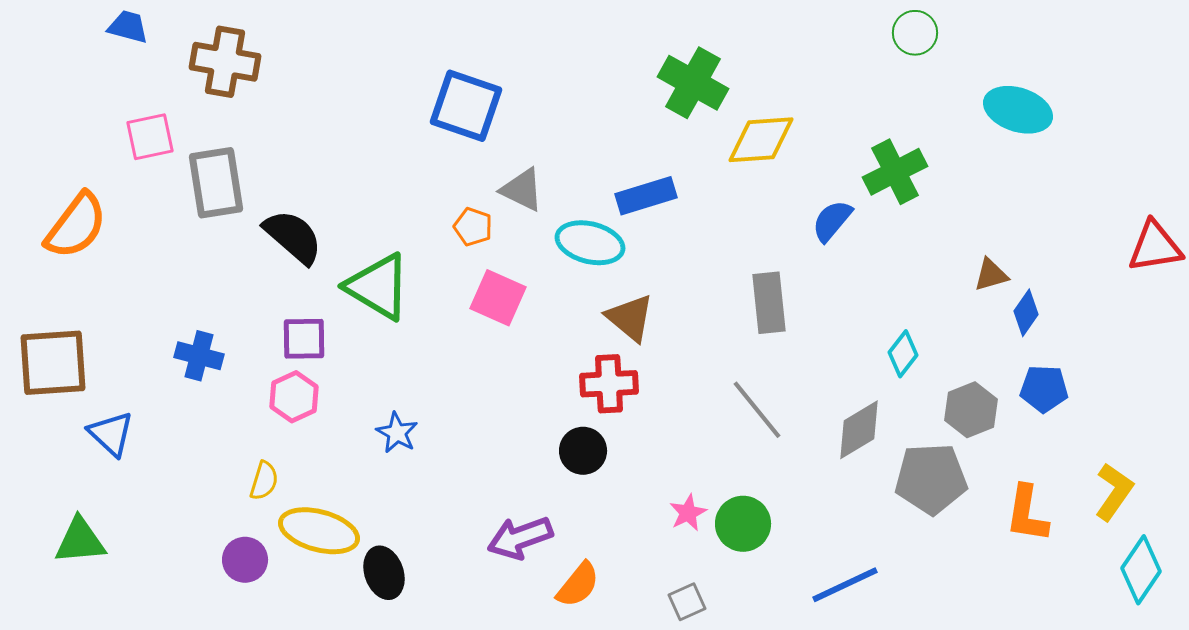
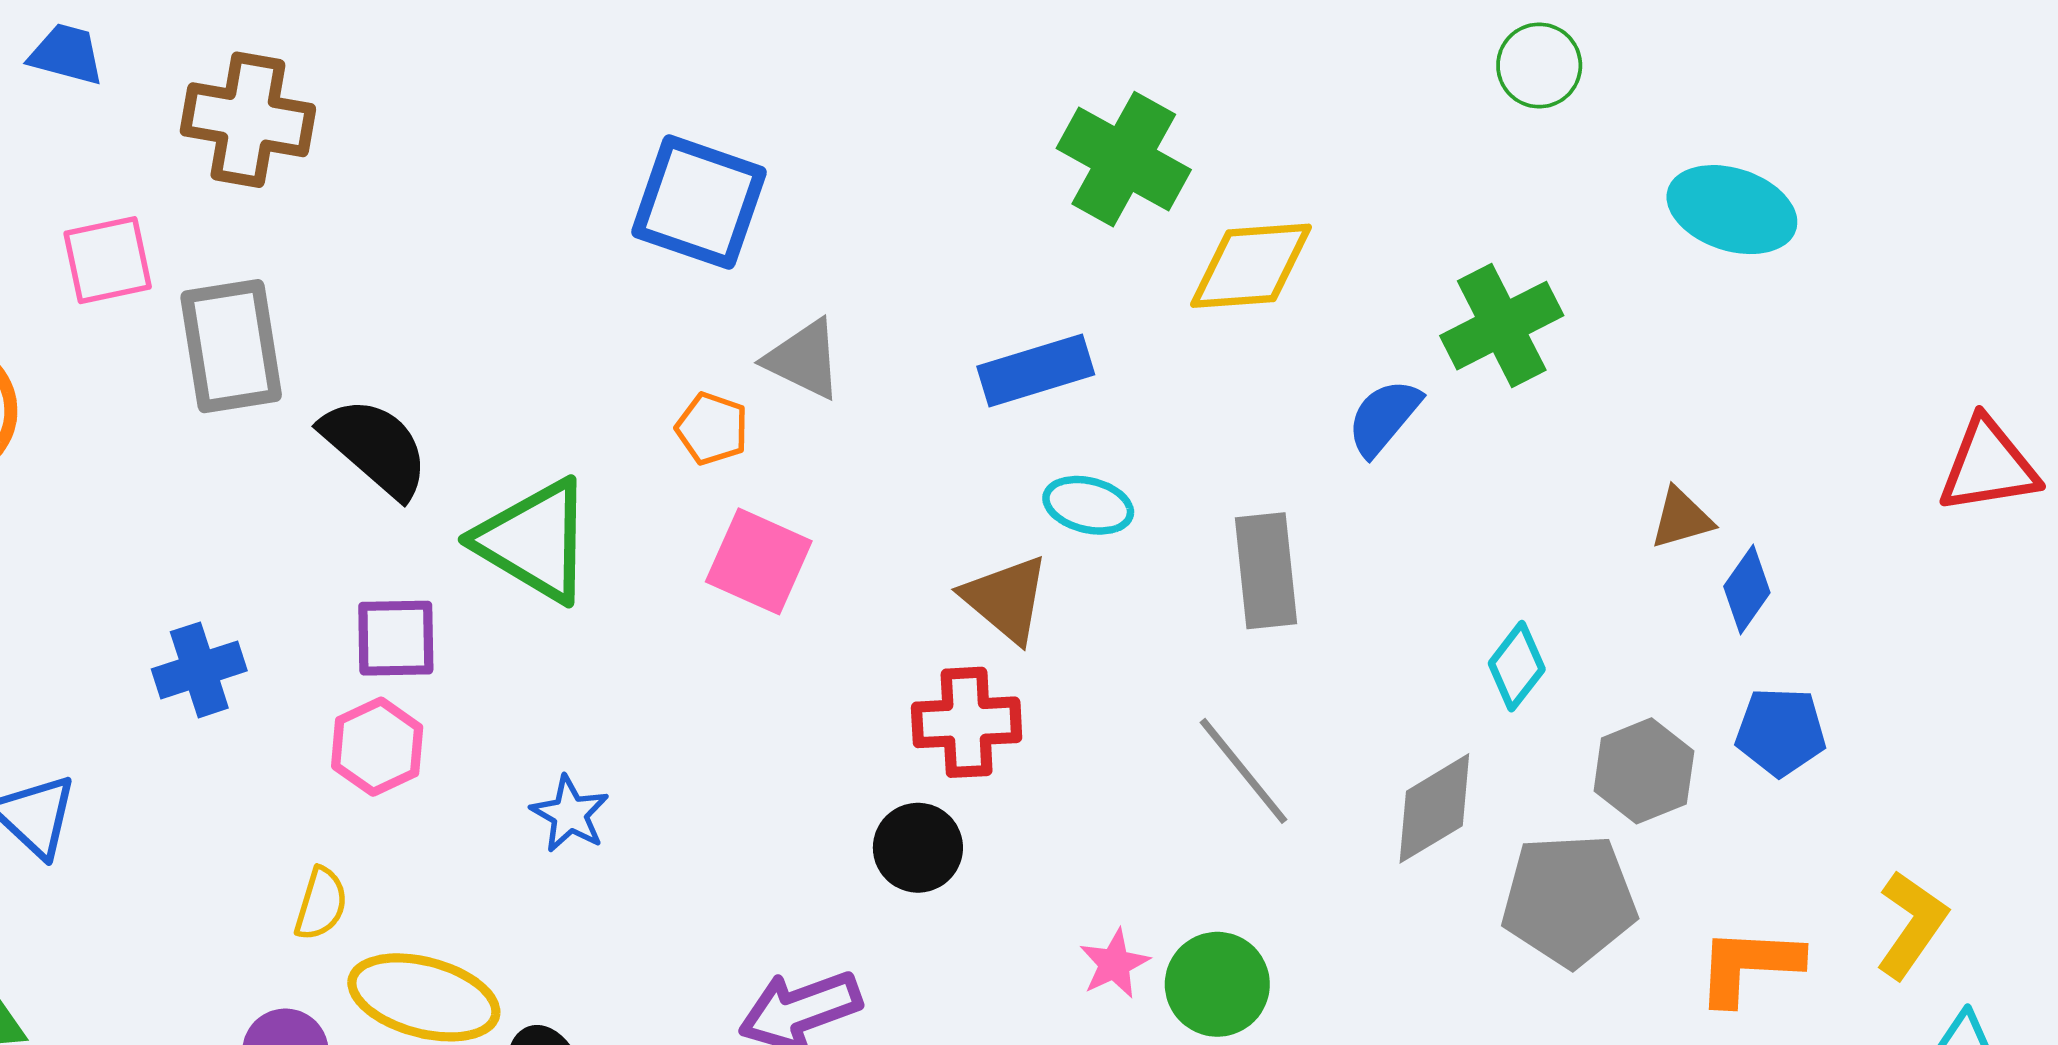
cyan ellipse: (590, 243) -> (1088, 505), moved, size x0.7
blue cross: (199, 356) -> (199, 670), turned -33
orange L-shape: (1027, 514) -> (1749, 966), turned 84

